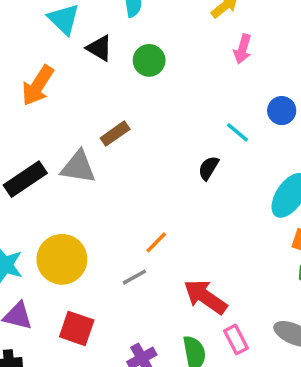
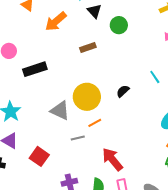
brown rectangle: (115, 134) -> (88, 48), moved
gray triangle: (78, 167) -> (60, 111), moved
black semicircle: (208, 168) -> (123, 91), moved
yellow circle: (62, 259) -> (87, 97), moved

